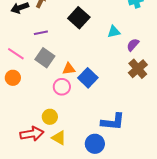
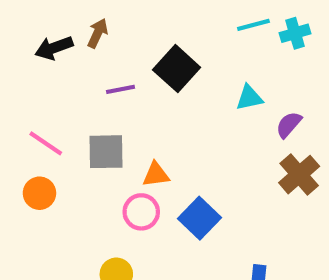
purple line: (41, 33) -> (120, 89), moved
gray square: (45, 58) -> (106, 152), turned -36
blue square: (88, 78) -> (199, 218), moved

